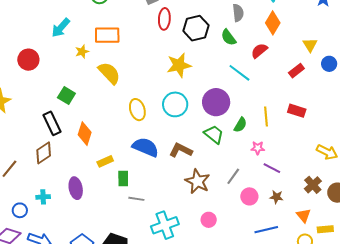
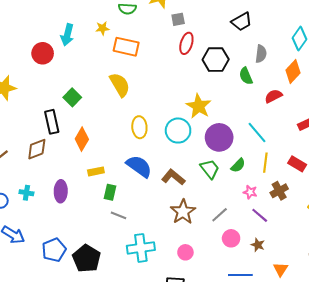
cyan arrow: (61, 28) -> (67, 35), moved, turned -40
yellow star: (82, 52) -> (102, 28), moved
yellow star: (179, 65) -> (199, 106), moved, turned 30
cyan line: (239, 73) -> (257, 132), moved
brown cross: (313, 185) -> (279, 191), moved

